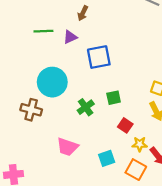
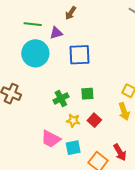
cyan circle: (52, 82) -> (35, 53), moved
yellow star: (140, 144) -> (73, 121), moved
pink trapezoid: (68, 147) -> (51, 139), moved

